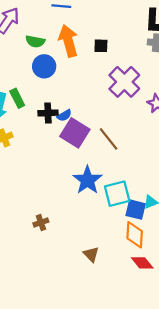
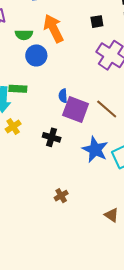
black square: (101, 46) -> (97, 22), moved
green rectangle: (17, 98) -> (18, 89), turned -48
black cross: (48, 113) -> (52, 137), moved, turned 30
blue semicircle: (64, 115) -> (63, 96), turned 128

